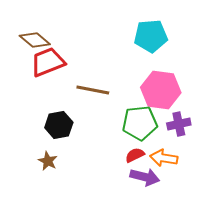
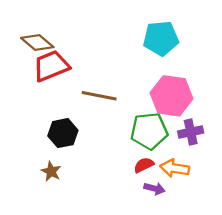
purple arrow: (145, 177) -> (154, 188), size x0.7

